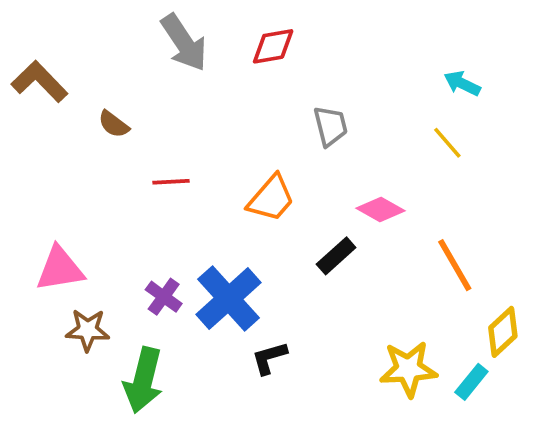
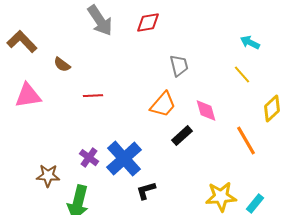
orange trapezoid: (271, 198) -> (163, 105), moved
pink diamond: (381, 210) -> (206, 111), turned 45
pink triangle: (60, 269) -> (28, 96), moved
yellow diamond: (503, 332) -> (272, 109), moved

